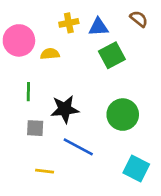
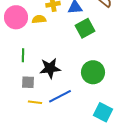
yellow semicircle: (50, 54) -> (39, 19), moved
blue line: (78, 147) -> (60, 96), turned -55
yellow line: (45, 171) -> (35, 102), moved

